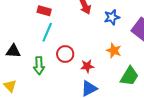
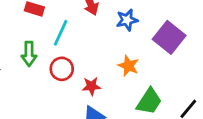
cyan line: (47, 32) -> (61, 33), moved
green arrow: (39, 66) -> (29, 54), moved

